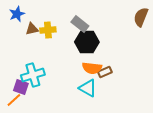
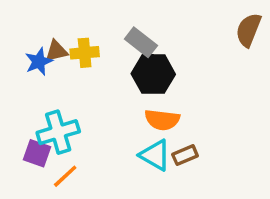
blue star: (17, 14) -> (39, 62), moved
brown rectangle: (105, 72) -> (185, 155), moved
orange line: (14, 100) -> (65, 176), moved

